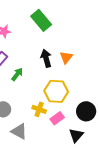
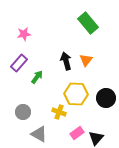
green rectangle: (41, 20) -> (88, 23), moved
black circle: (86, 111) -> (106, 98), moved
pink rectangle: (57, 118) -> (77, 133), moved

